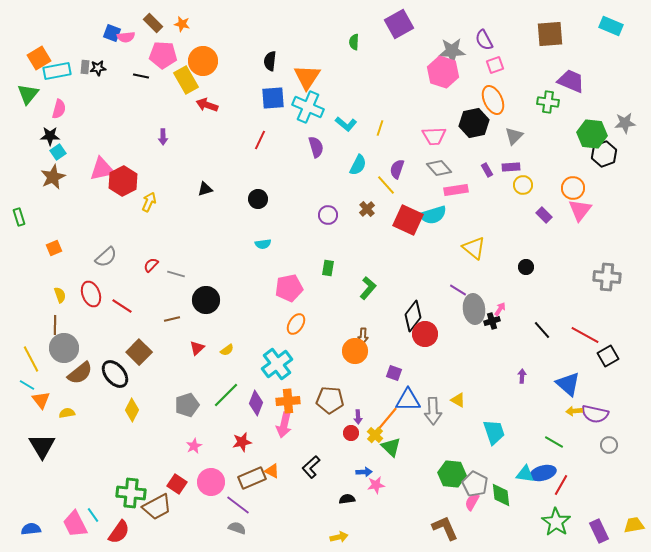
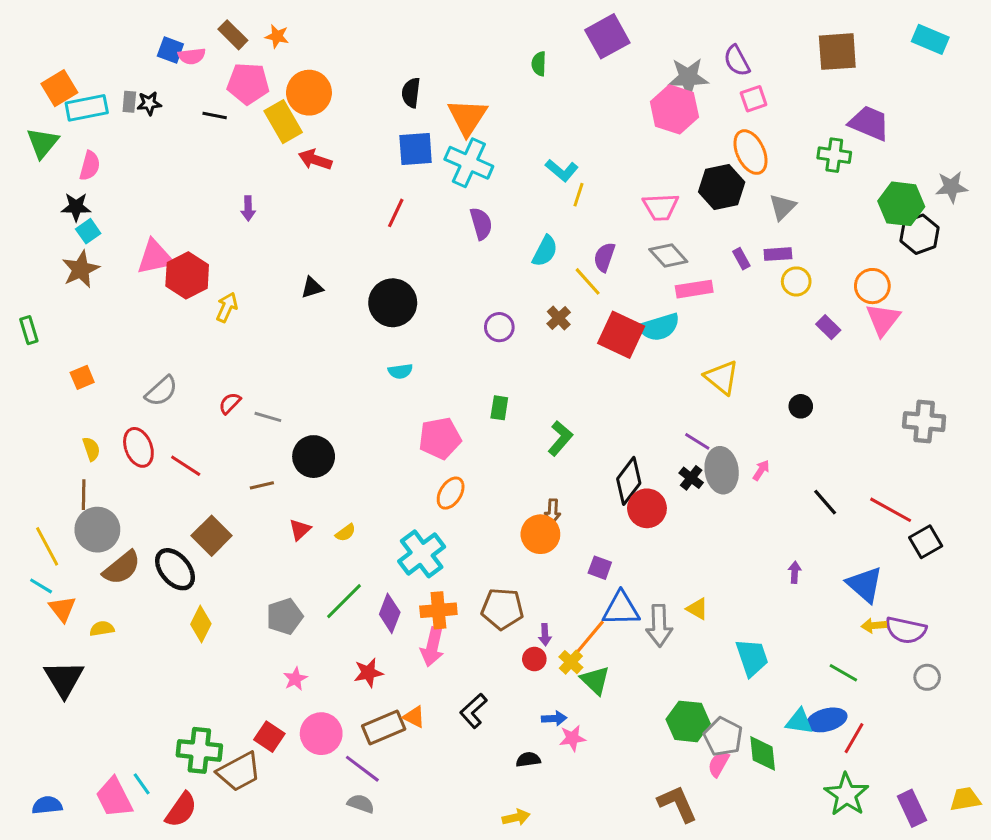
cyan L-shape: (346, 124) -> (562, 170), moved
black circle: (258, 199) -> (393, 303), size x1.6
black cross: (492, 321) -> (691, 478), moved, turned -35

